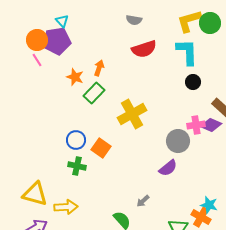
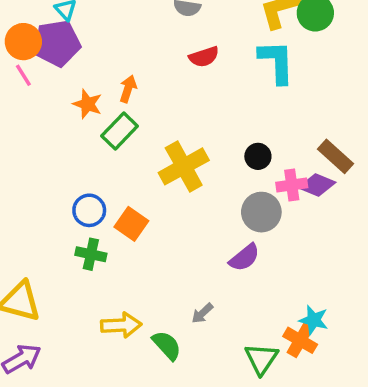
red semicircle: (144, 49) -> (204, 57), size x0.7
black circle: (193, 82) -> (258, 156), moved
yellow arrow: (66, 207) -> (121, 325), moved

